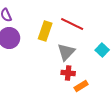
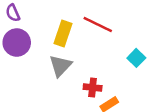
gray triangle: (66, 52) -> (60, 66), moved

